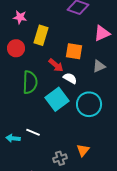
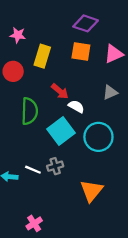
orange square: (74, 51) -> (81, 51), moved
orange triangle: (83, 150) -> (91, 191), size x1.5
gray cross: (60, 158) -> (55, 166), moved

